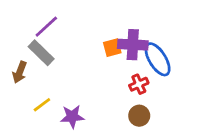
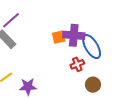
brown circle: (139, 116) -> (93, 85), moved

